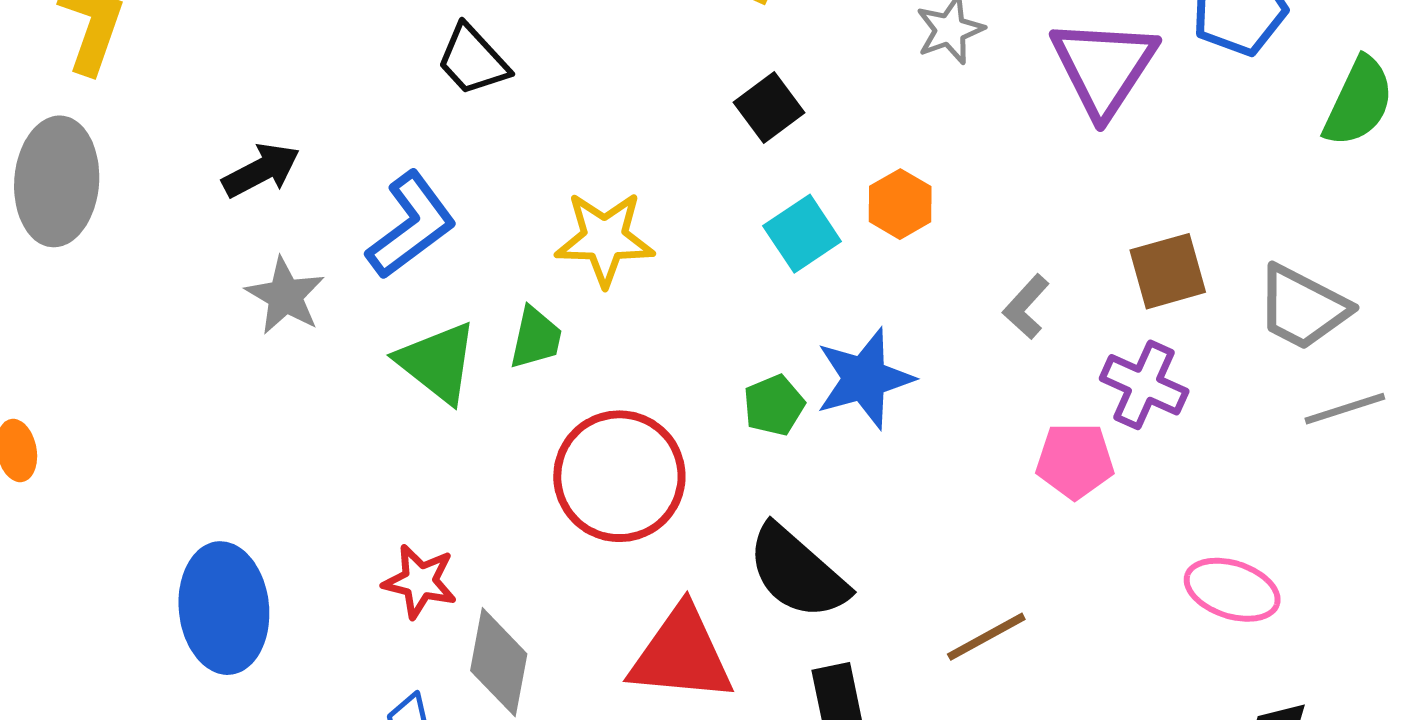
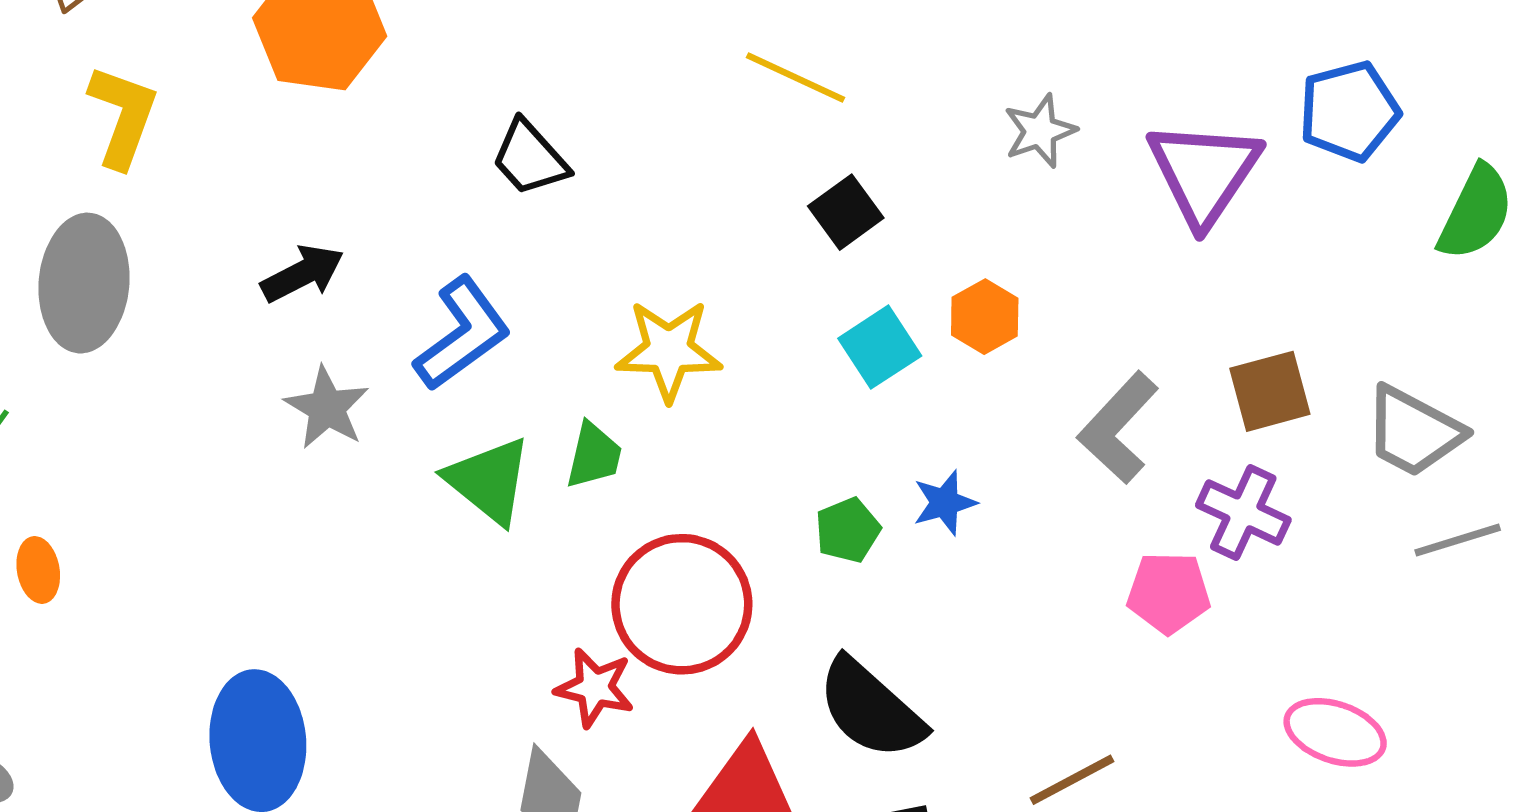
gray L-shape: (1026, 307) -> (1118, 428), size x1.6
blue star: (864, 379) -> (945, 503), size x0.6
red star: (420, 581) -> (595, 688), moved

